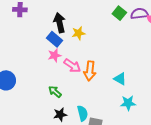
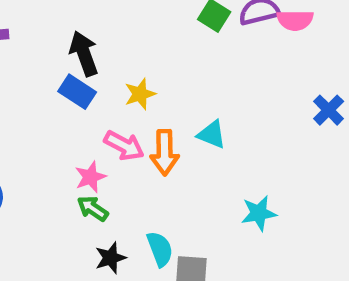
yellow star: (78, 33) -> (140, 94), moved
pink star: (54, 55) -> (90, 177), moved
cyan triangle: (120, 79) -> (212, 135), moved

